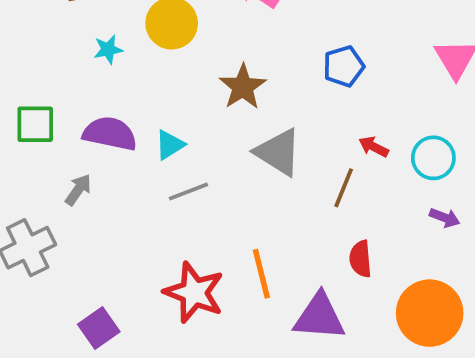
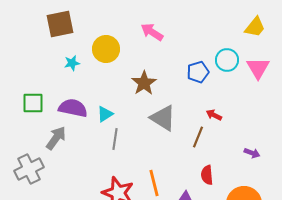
cyan circle: (433, 158) -> (227, 60), moved
gray arrow: (78, 190) -> (56, 138), size x1.4
gray line: (188, 192) -> (115, 139), turned -60

